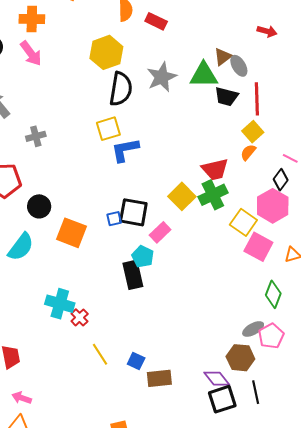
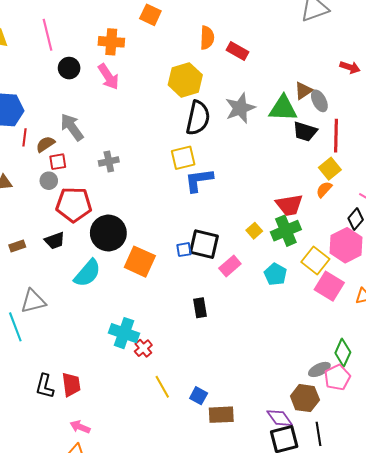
yellow square: (182, 196) -> (254, 231), size x0.6
black circle: (39, 206) -> (108, 233), size x1.5
cyan pentagon: (143, 257) -> (275, 274), moved
black rectangle: (133, 275) -> (200, 308), size x0.7
green diamond: (273, 294) -> (343, 353), moved

